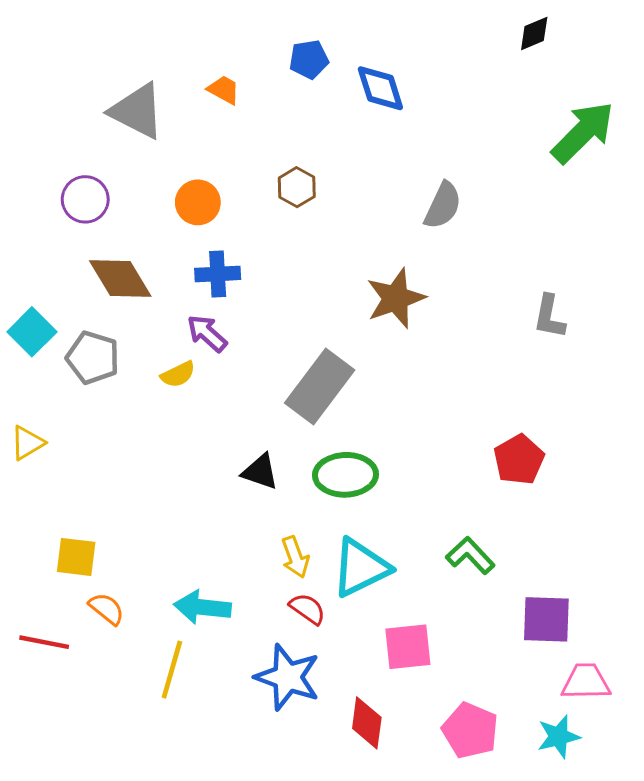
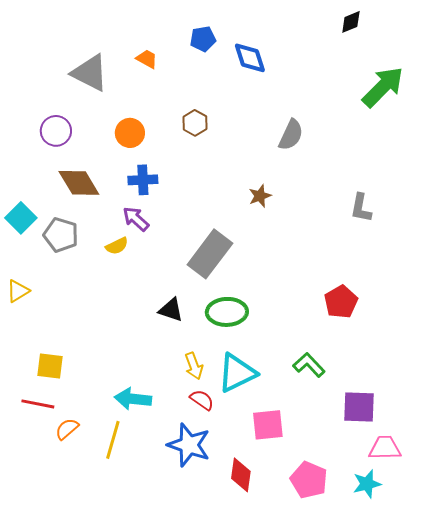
brown star: (396, 298) -> (260, 196), size x0.6
orange semicircle: (107, 609) -> (67, 429), moved, turned -80
red line: (44, 642) -> (38, 404), moved

